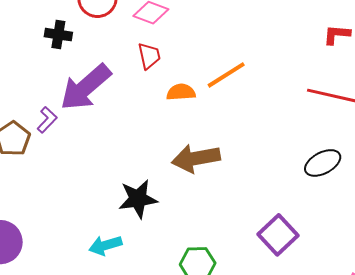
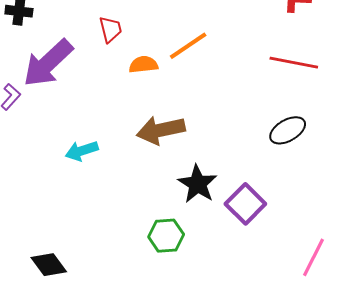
black star: (138, 199) -> (198, 184), moved, turned -30
cyan arrow: (105, 245) -> (82, 151), moved

